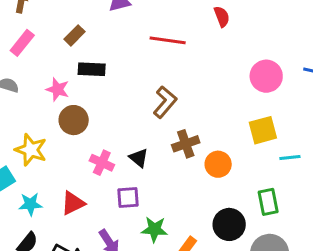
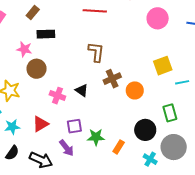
pink circle: (266, 76) -> (158, 18), moved
brown L-shape: (165, 102) -> (96, 52), turned -30
purple square: (128, 197) -> (74, 126), moved

